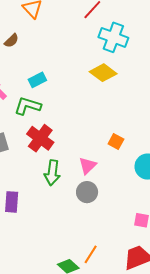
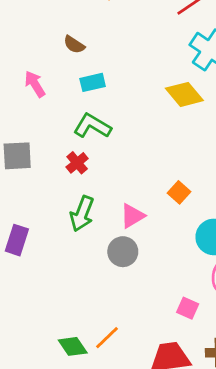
brown semicircle: (11, 41) -> (74, 45), moved, turned 63
green L-shape: (28, 106) -> (92, 126), moved
red cross: (40, 138) -> (77, 163), size x0.6

